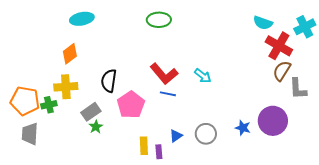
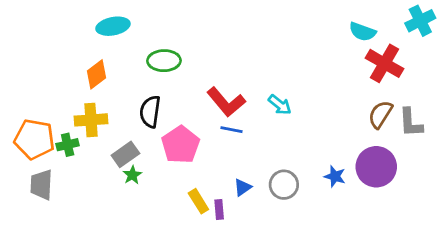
green ellipse: (159, 20) -> (164, 61), moved
cyan cross: (305, 27) -> (420, 21), moved
brown semicircle: (282, 71) -> (380, 114), moved
yellow rectangle: (144, 146) -> (198, 201), turned -30

